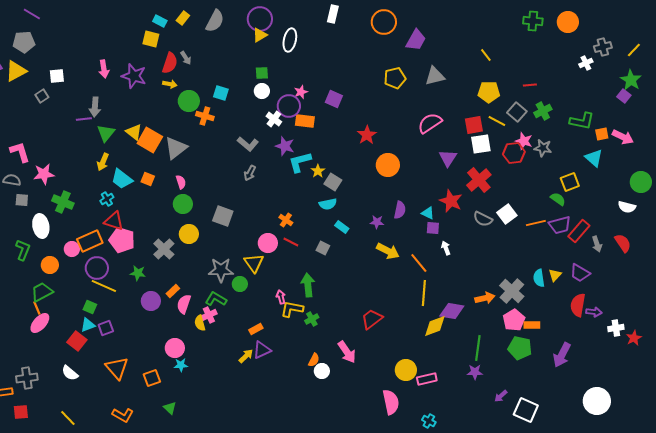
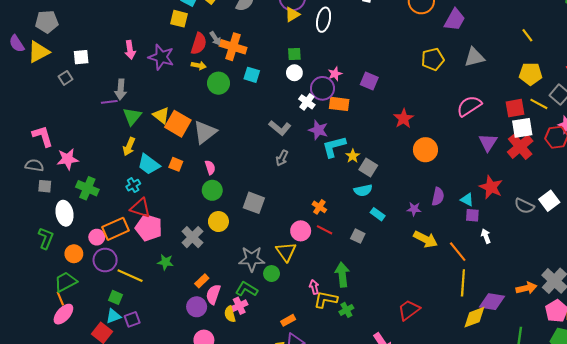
orange cross: (205, 116) -> (233, 47), moved, size x1.4
red cross: (479, 180) -> (520, 147), moved
purple circle: (97, 268) -> (105, 260), moved
purple circle: (151, 301) -> (197, 307), moved

